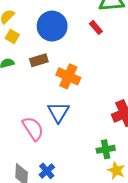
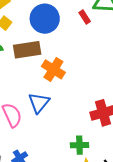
red rectangle: (96, 27) -> (85, 17), moved
brown rectangle: (39, 60) -> (27, 50), size x1.5

